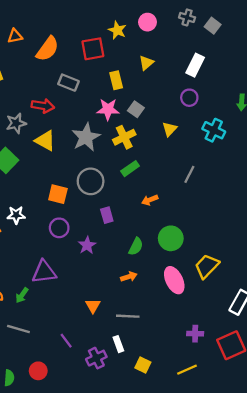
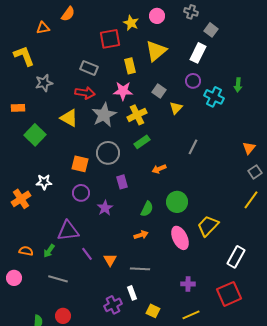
gray square: (213, 26) -> (211, 30), moved
orange semicircle: (48, 49) -> (68, 14), moved, size x0.7
yellow triangle: (146, 63) -> (156, 51), size x1.6
red arrow: (43, 106) -> (85, 93), moved
gray square: (136, 109) -> (159, 91), moved
gray star: (16, 123) -> (44, 83), moved
cyan cross: (214, 130) -> (214, 97), moved
gray line: (18, 329) -> (58, 279), moved
purple cross: (195, 334) -> (188, 284), moved
purple line: (66, 341) -> (87, 254), moved

